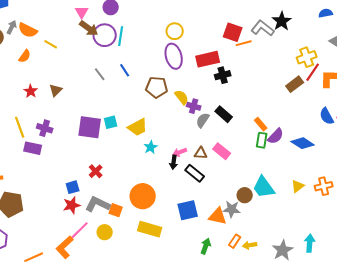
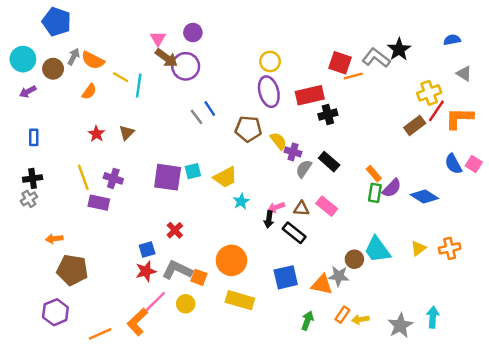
cyan line: (121, 36) -> (139, 86), moved
gray line: (100, 74) -> (196, 117), moved

